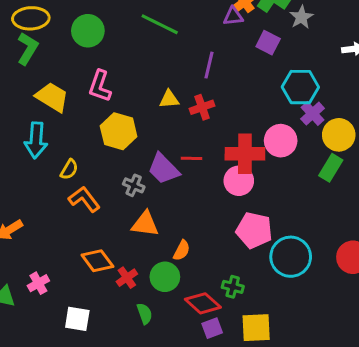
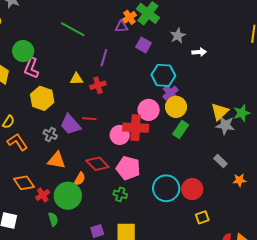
gray star: (301, 17) -> (178, 36), moved
green circle: (88, 31) -> (23, 51), moved
yellow circle: (339, 135) -> (176, 107), moved
red cross: (245, 154) -> (136, 128), moved
cyan circle: (291, 257) -> (166, 188), moved
green circle: (165, 277) -> (68, 196), size x1.4
green cross: (233, 287) -> (120, 194), moved
red diamond: (203, 303) -> (97, 164), moved

